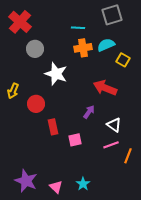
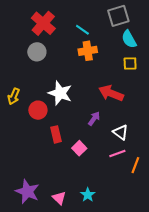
red cross: (20, 22) -> (43, 23), moved
cyan line: (78, 28) -> (82, 30), turned 32
cyan semicircle: (106, 45) -> (129, 39), moved, turned -96
yellow square: (123, 60) -> (130, 64), turned -32
white star: (56, 74) -> (60, 93), moved
pink square: (75, 140) -> (79, 148), turned -32

